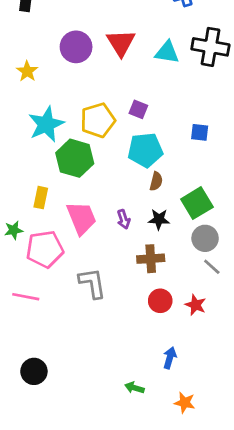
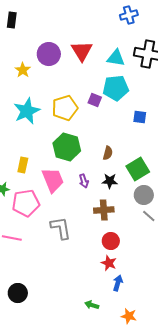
yellow star: (27, 71) -> (23, 70), moved
cyan pentagon: (145, 150) -> (116, 88), moved
green hexagon: (75, 158) -> (67, 147), moved
red star: (196, 305) -> (109, 263), moved

